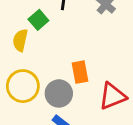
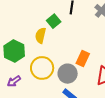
orange rectangle: (80, 72) -> (83, 58), turned 35

